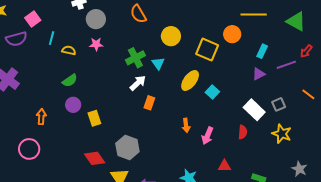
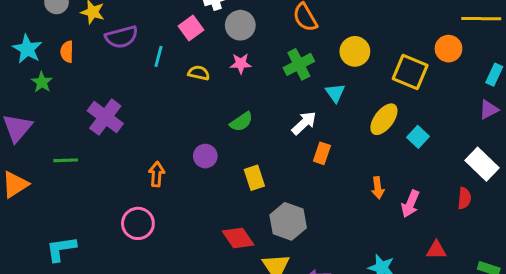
pink square: (33, 19) -> (191, 28), moved
cyan line: (52, 38) -> (159, 56), moved
purple semicircle: (16, 39) -> (122, 37), moved
green cross: (135, 58) -> (299, 64), moved
green semicircle: (70, 81) -> (241, 122), moved
yellow rectangle: (94, 118) -> (254, 178), moved

